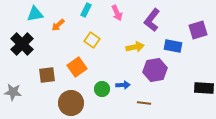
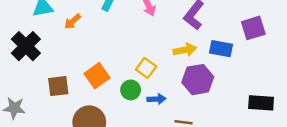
yellow square: (92, 40) -> (146, 68), moved
yellow arrow: (135, 47) -> (185, 50), moved
green circle: (102, 89) -> (131, 90), moved

